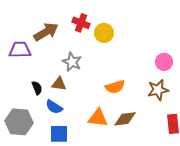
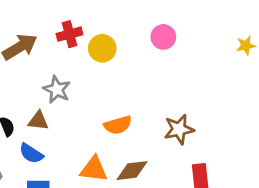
red cross: (81, 23) -> (70, 34), turned -36
pink circle: (164, 62) -> (163, 37), moved

